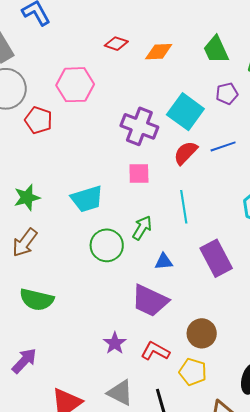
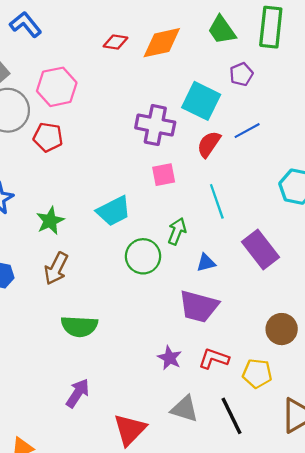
orange diamond: (159, 52) -> (162, 43), size x1.4
pink hexagon: (75, 85) -> (57, 87), moved
brown circle: (202, 333) -> (282, 329), moved

